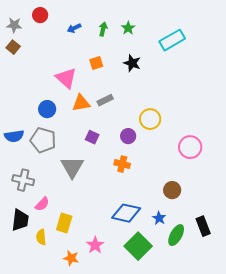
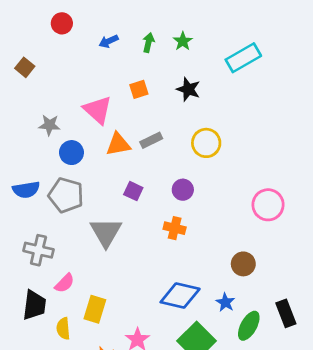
gray star: (14, 25) -> (49, 125), moved
yellow circle: (150, 119) -> (206, 143), moved

